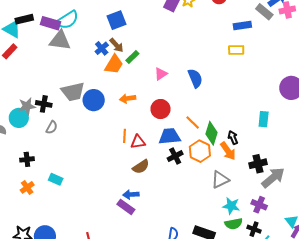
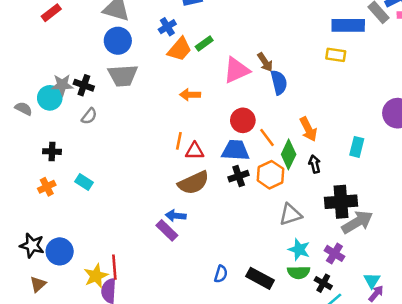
blue rectangle: (242, 25) -> (348, 25), size x1.4
brown arrow: (116, 45) -> (265, 62), moved
pink triangle: (161, 74) -> (237, 70), size x1.6
blue circle: (94, 100) -> (118, 41), moved
red circle: (161, 109) -> (243, 120), moved
orange arrow: (228, 151) -> (308, 129), moved
black cross: (258, 164) -> (341, 202), size x1.4
brown semicircle: (141, 167) -> (193, 183), size x1.4

